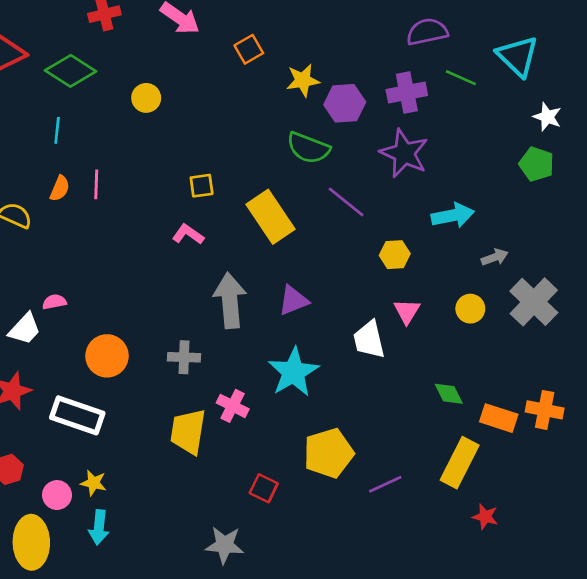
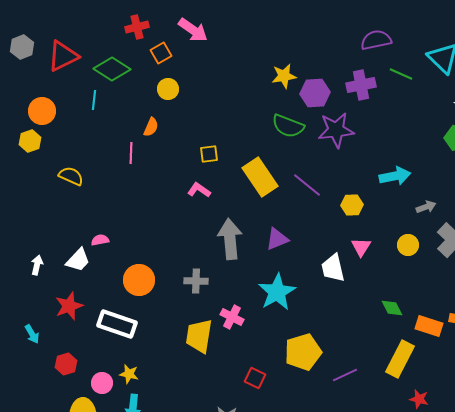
orange square: (249, 49) -> (161, 53), moved
cyan line: (57, 130) -> (94, 100), moved
purple star: (404, 153) -> (336, 130), moved, turned -30
orange semicircle: (60, 188) -> (151, 127), moved
purple line: (346, 202) -> (307, 185), moved

